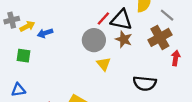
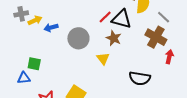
brown cross: (160, 37) -> (156, 37), turned -35
brown star: (124, 39) -> (114, 38), moved
gray circle: (94, 40) -> (78, 38), moved
green square: (23, 56) -> (34, 64), moved

